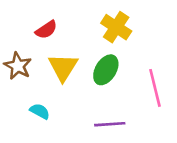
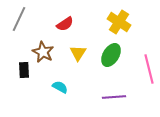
yellow triangle: (63, 67) -> (78, 53), size x0.7

